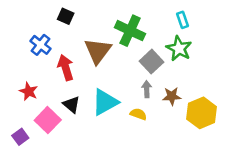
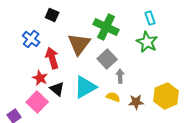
gray square: (151, 62) -> (107, 59), moved
red star: (29, 91) -> (40, 78), moved
brown star: (172, 96) -> (136, 102), moved

